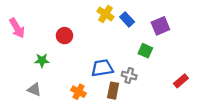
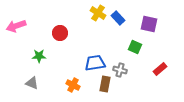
purple square: (160, 26) -> (149, 24), turned 36
pink arrow: (17, 28) -> (16, 26), turned 102
red rectangle: (181, 81) -> (160, 69), moved

